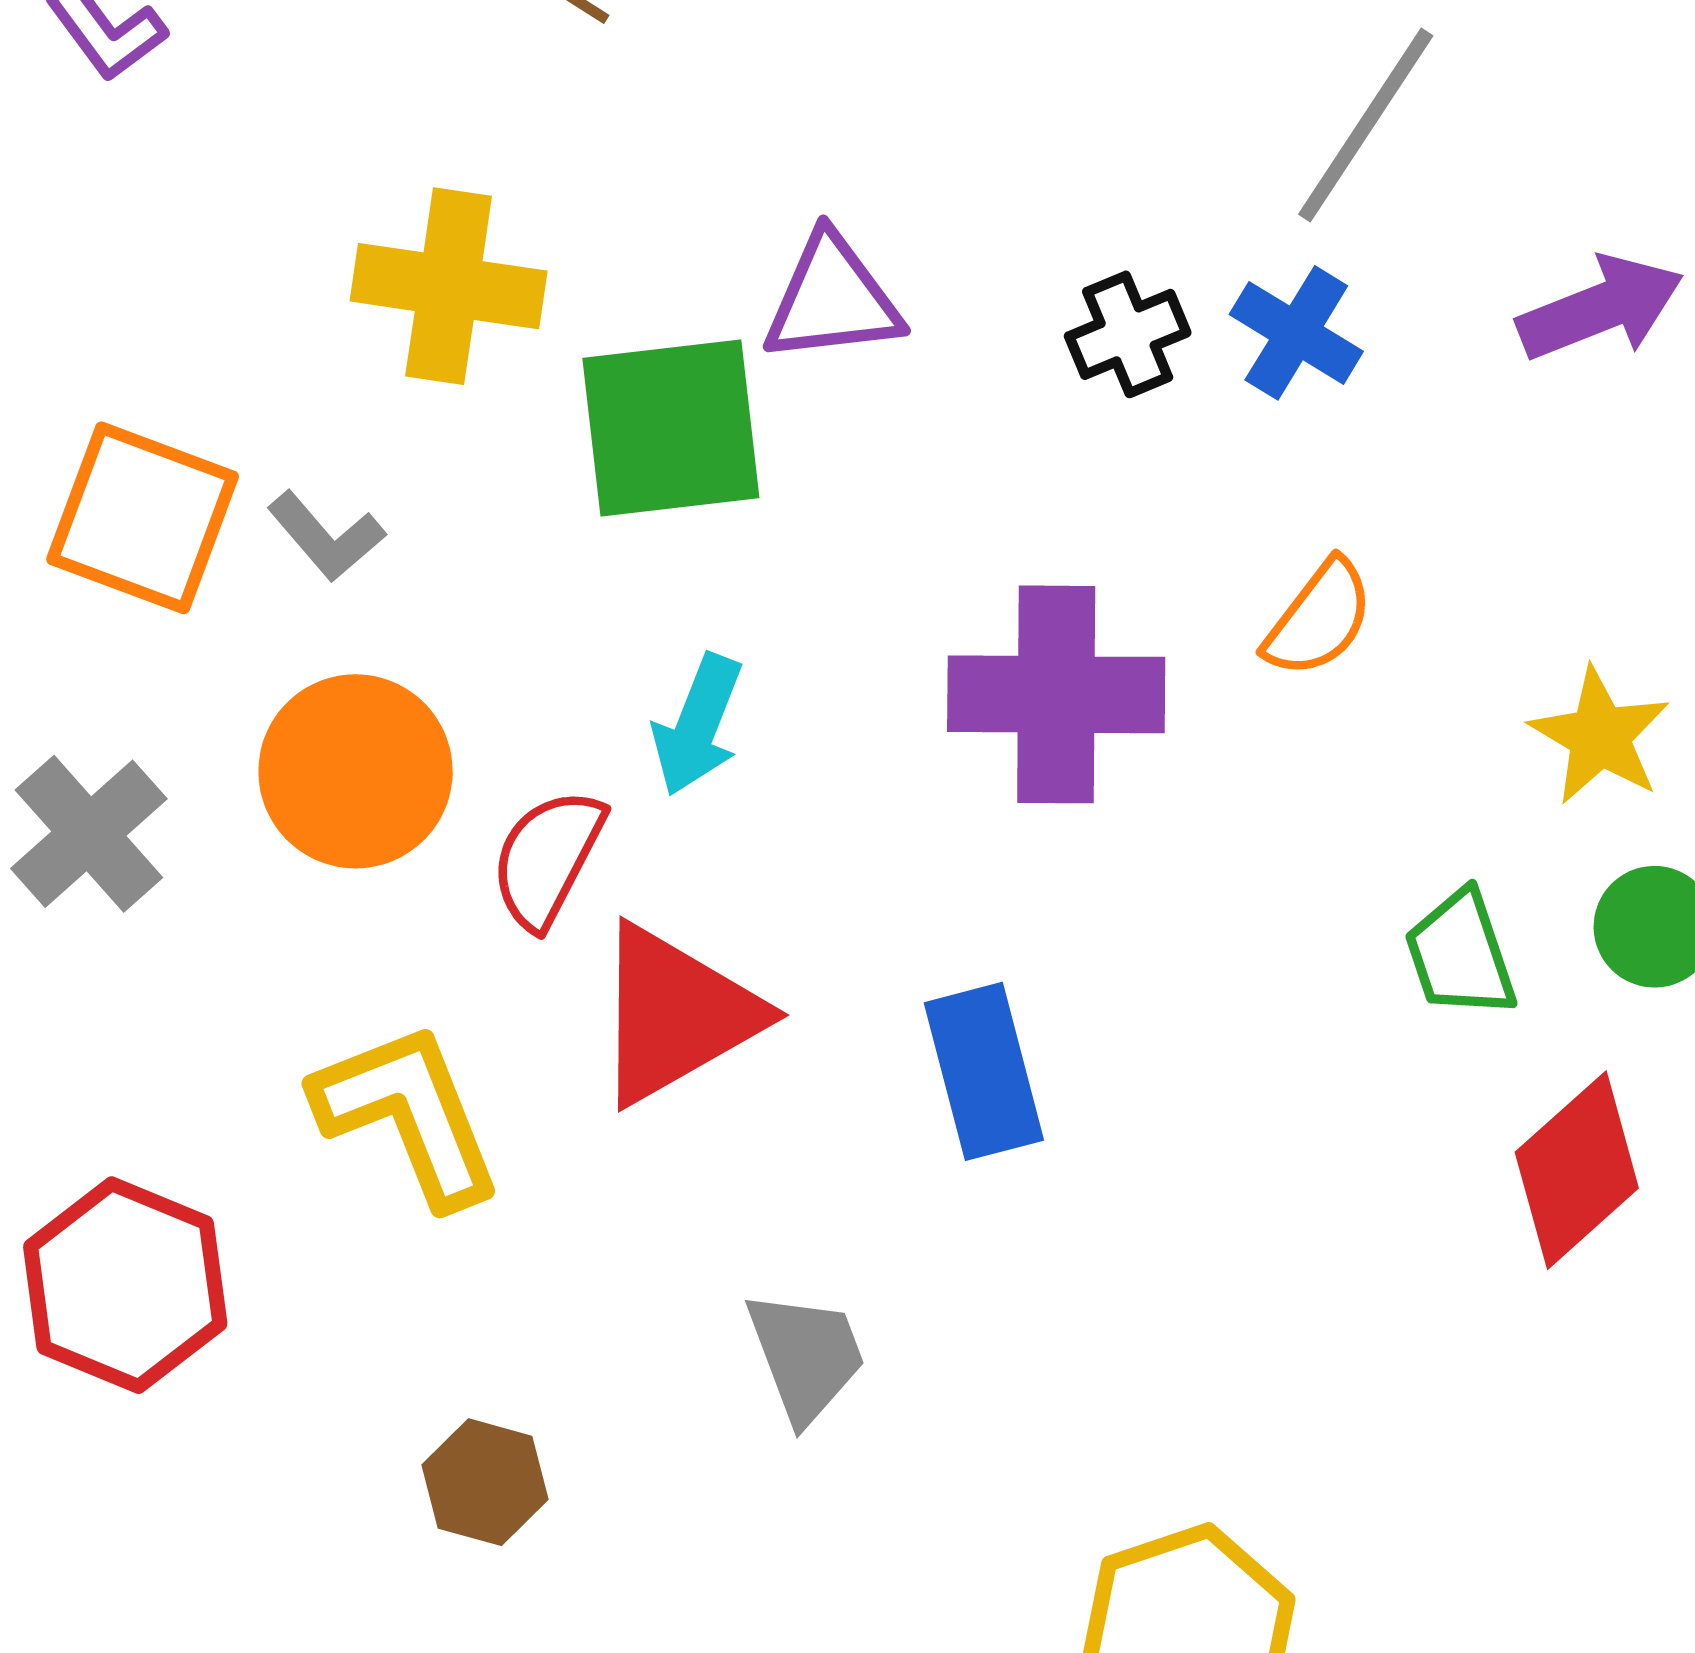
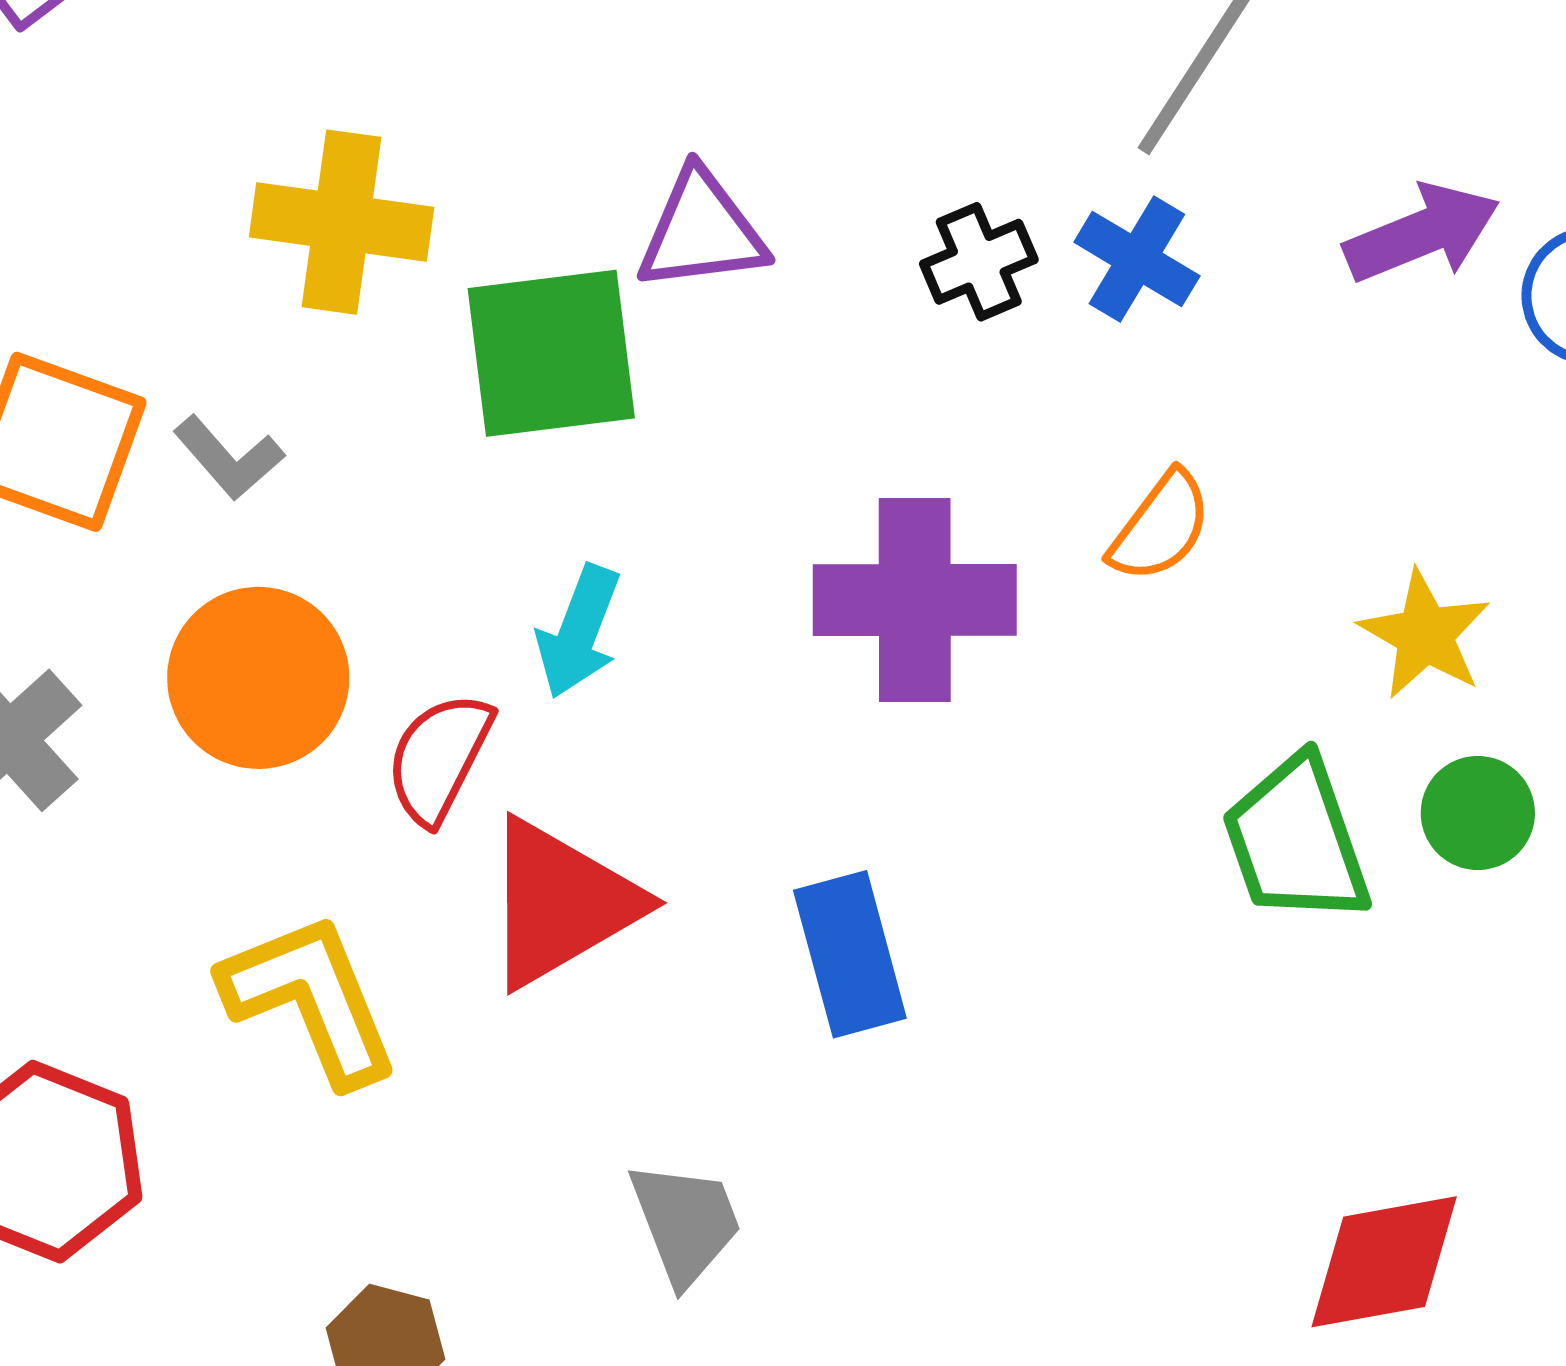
green trapezoid: (1460, 954) -> (1296, 840), size x1.4
red diamond: (1577, 1170) -> (1384, 1262), moved, turned 32

